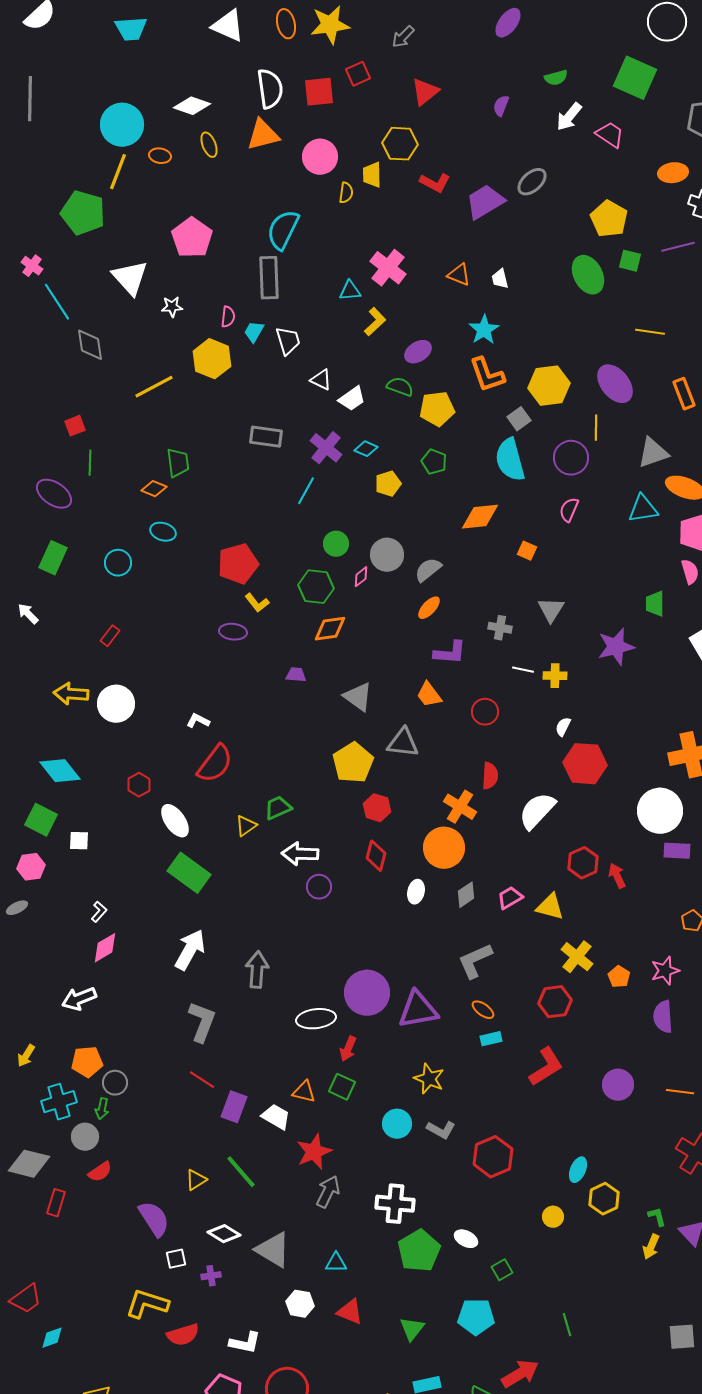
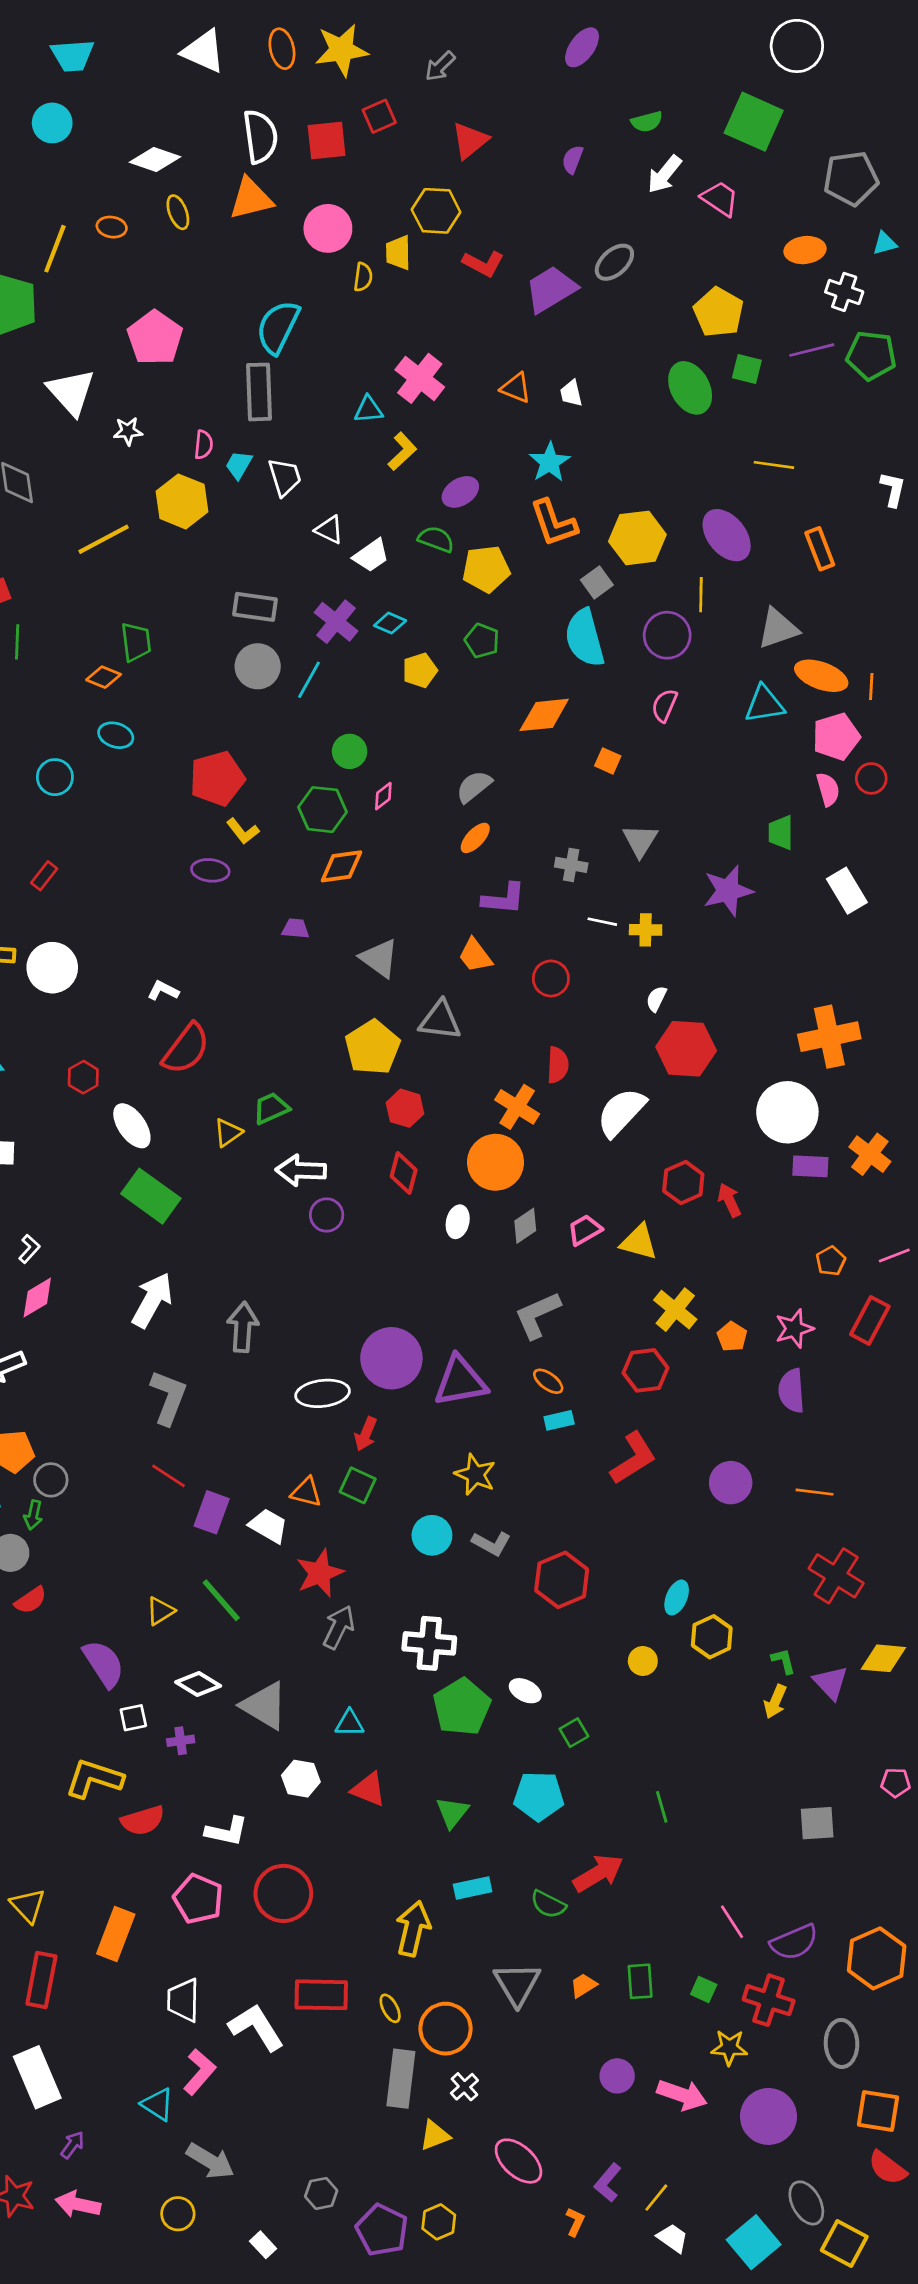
cyan circle: (122, 125) -> (52, 123), moved, size x0.7
gray circle: (387, 555) -> (258, 666), moved

